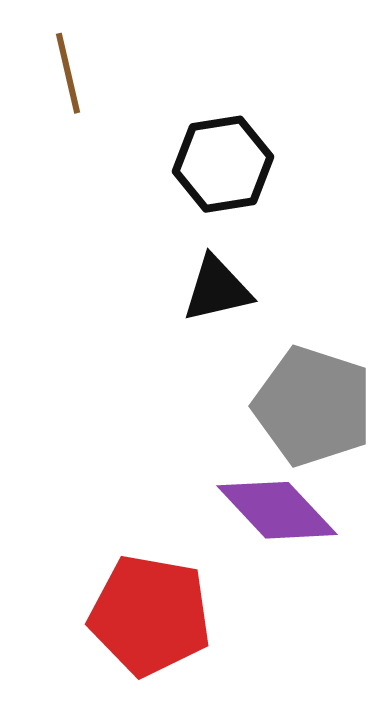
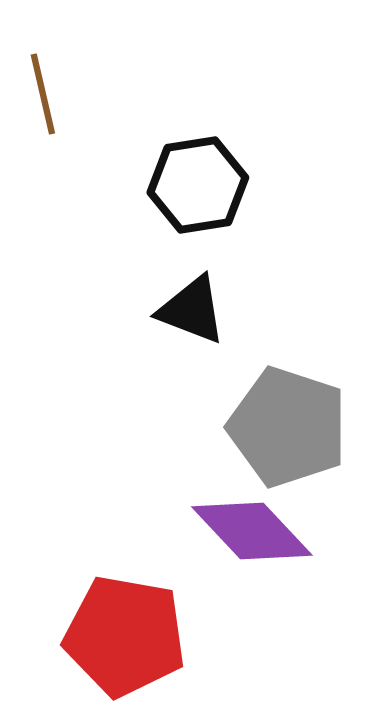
black triangle: (217, 289) -> (192, 310), turned 34

